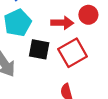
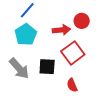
black square: (39, 49) -> (47, 67), moved

